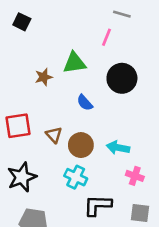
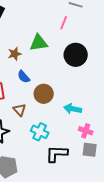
blue semicircle: (85, 103) -> (24, 77), moved
brown triangle: (54, 135) -> (20, 110), moved
brown circle: (81, 145) -> (44, 94), moved
gray square: (140, 213) -> (90, 150), moved

